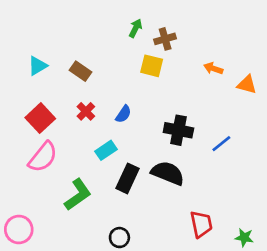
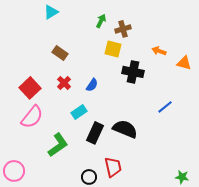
cyan triangle: (38, 66) -> (51, 12), moved
black cross: (178, 130) -> (133, 72), moved
red trapezoid: (201, 224) -> (113, 167), moved

